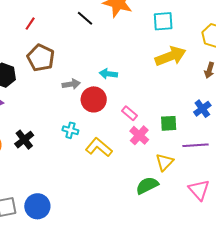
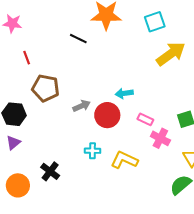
red line: (30, 24) -> (27, 58), turned -40
cyan arrow: (108, 74) -> (124, 93), moved

